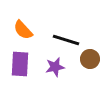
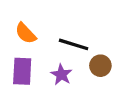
purple star: (55, 67) -> (61, 75), turned -30

